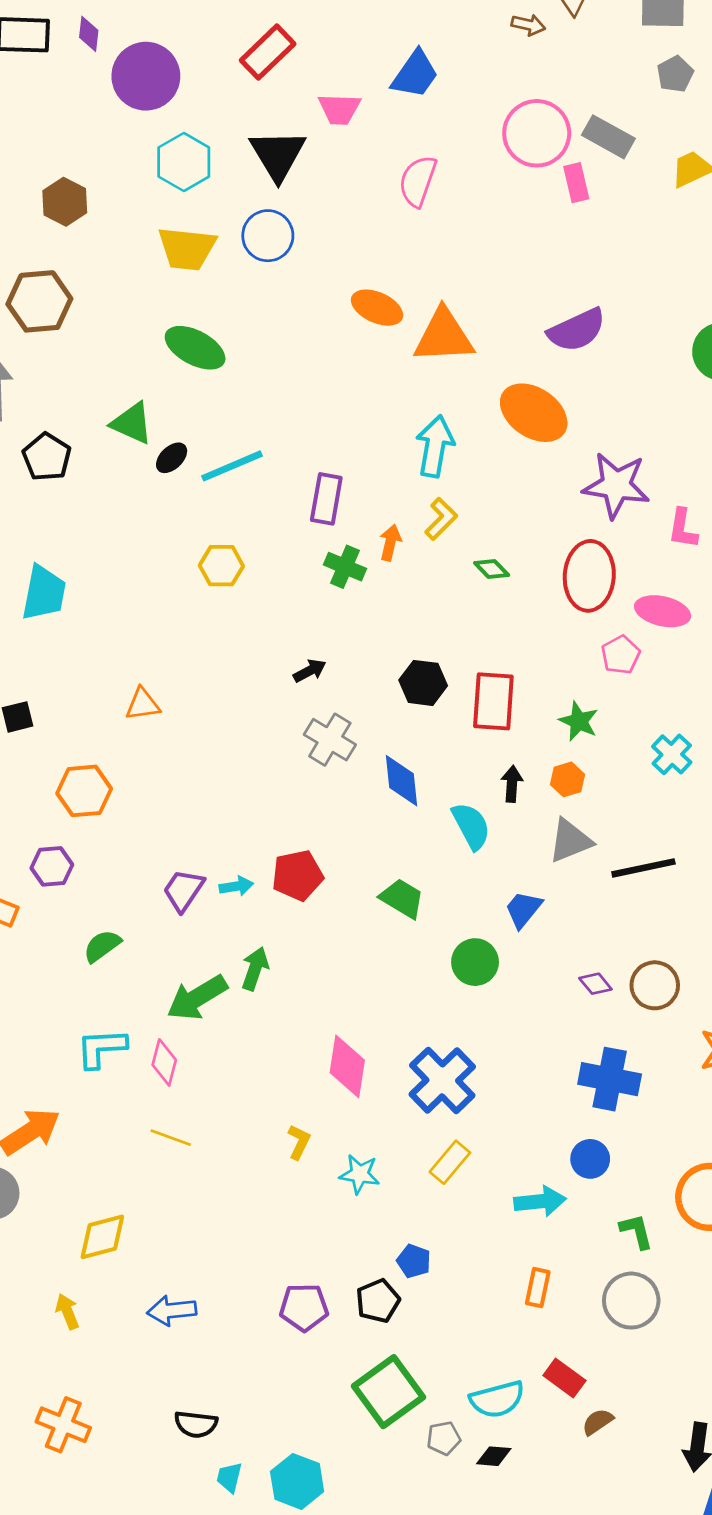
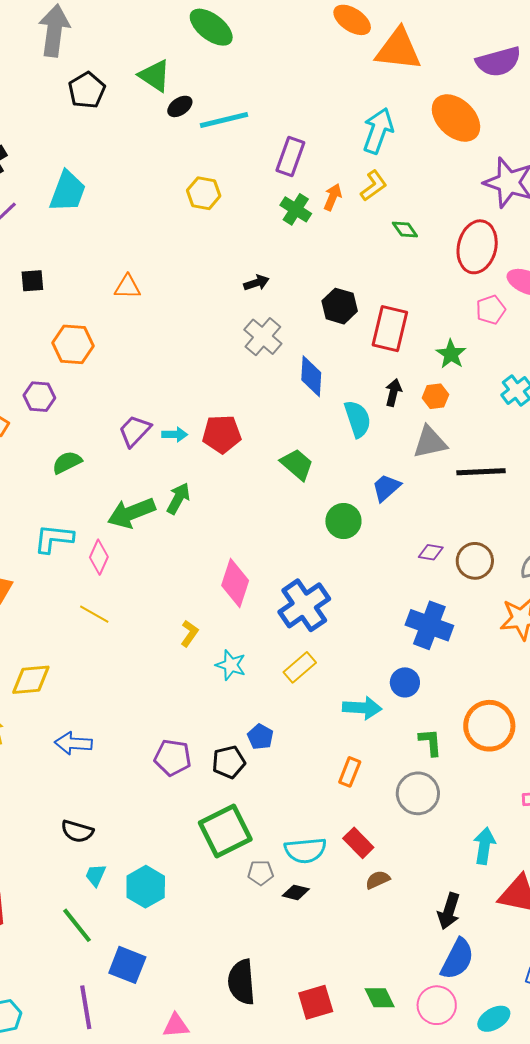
purple diamond: (595, 984) -> (431, 552), turned -50

